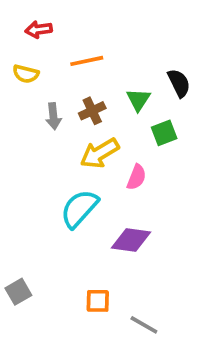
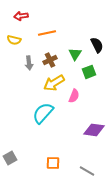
purple diamond: (131, 240) -> (94, 130), moved
gray line: (144, 325) -> (87, 171), moved

